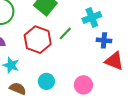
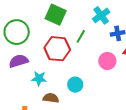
pink circle: (83, 85) -> (107, 61), moved

